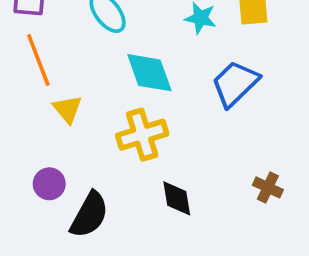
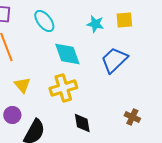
yellow triangle: (67, 109) -> (22, 85), moved

